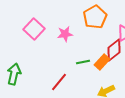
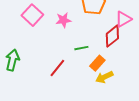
orange rectangle: (102, 62) -> (97, 63), moved

